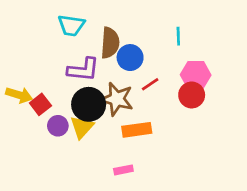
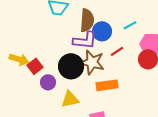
cyan line: (178, 36) -> (130, 25), moved, turned 64
purple L-shape: (83, 70) -> (85, 40), moved
yellow triangle: (82, 127) -> (70, 99), moved, turned 36

